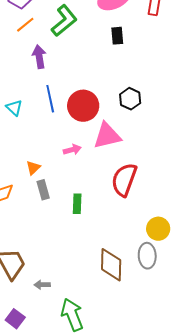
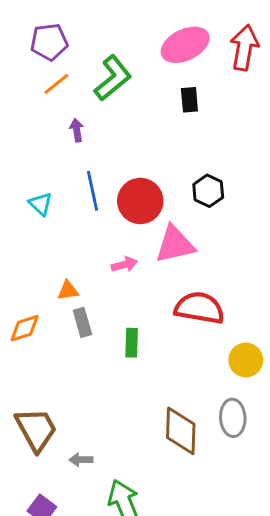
purple arrow: (39, 57) -> (77, 130), size x0.7
orange triangle: (33, 168) -> (68, 291), turned 35
red semicircle: (124, 180) -> (200, 308), turned 80
yellow circle: (158, 229) -> (246, 360), moved

